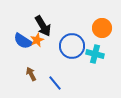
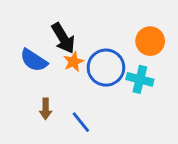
orange star: (37, 40) -> (74, 62), moved
brown arrow: (31, 74) -> (46, 109), turned -152

